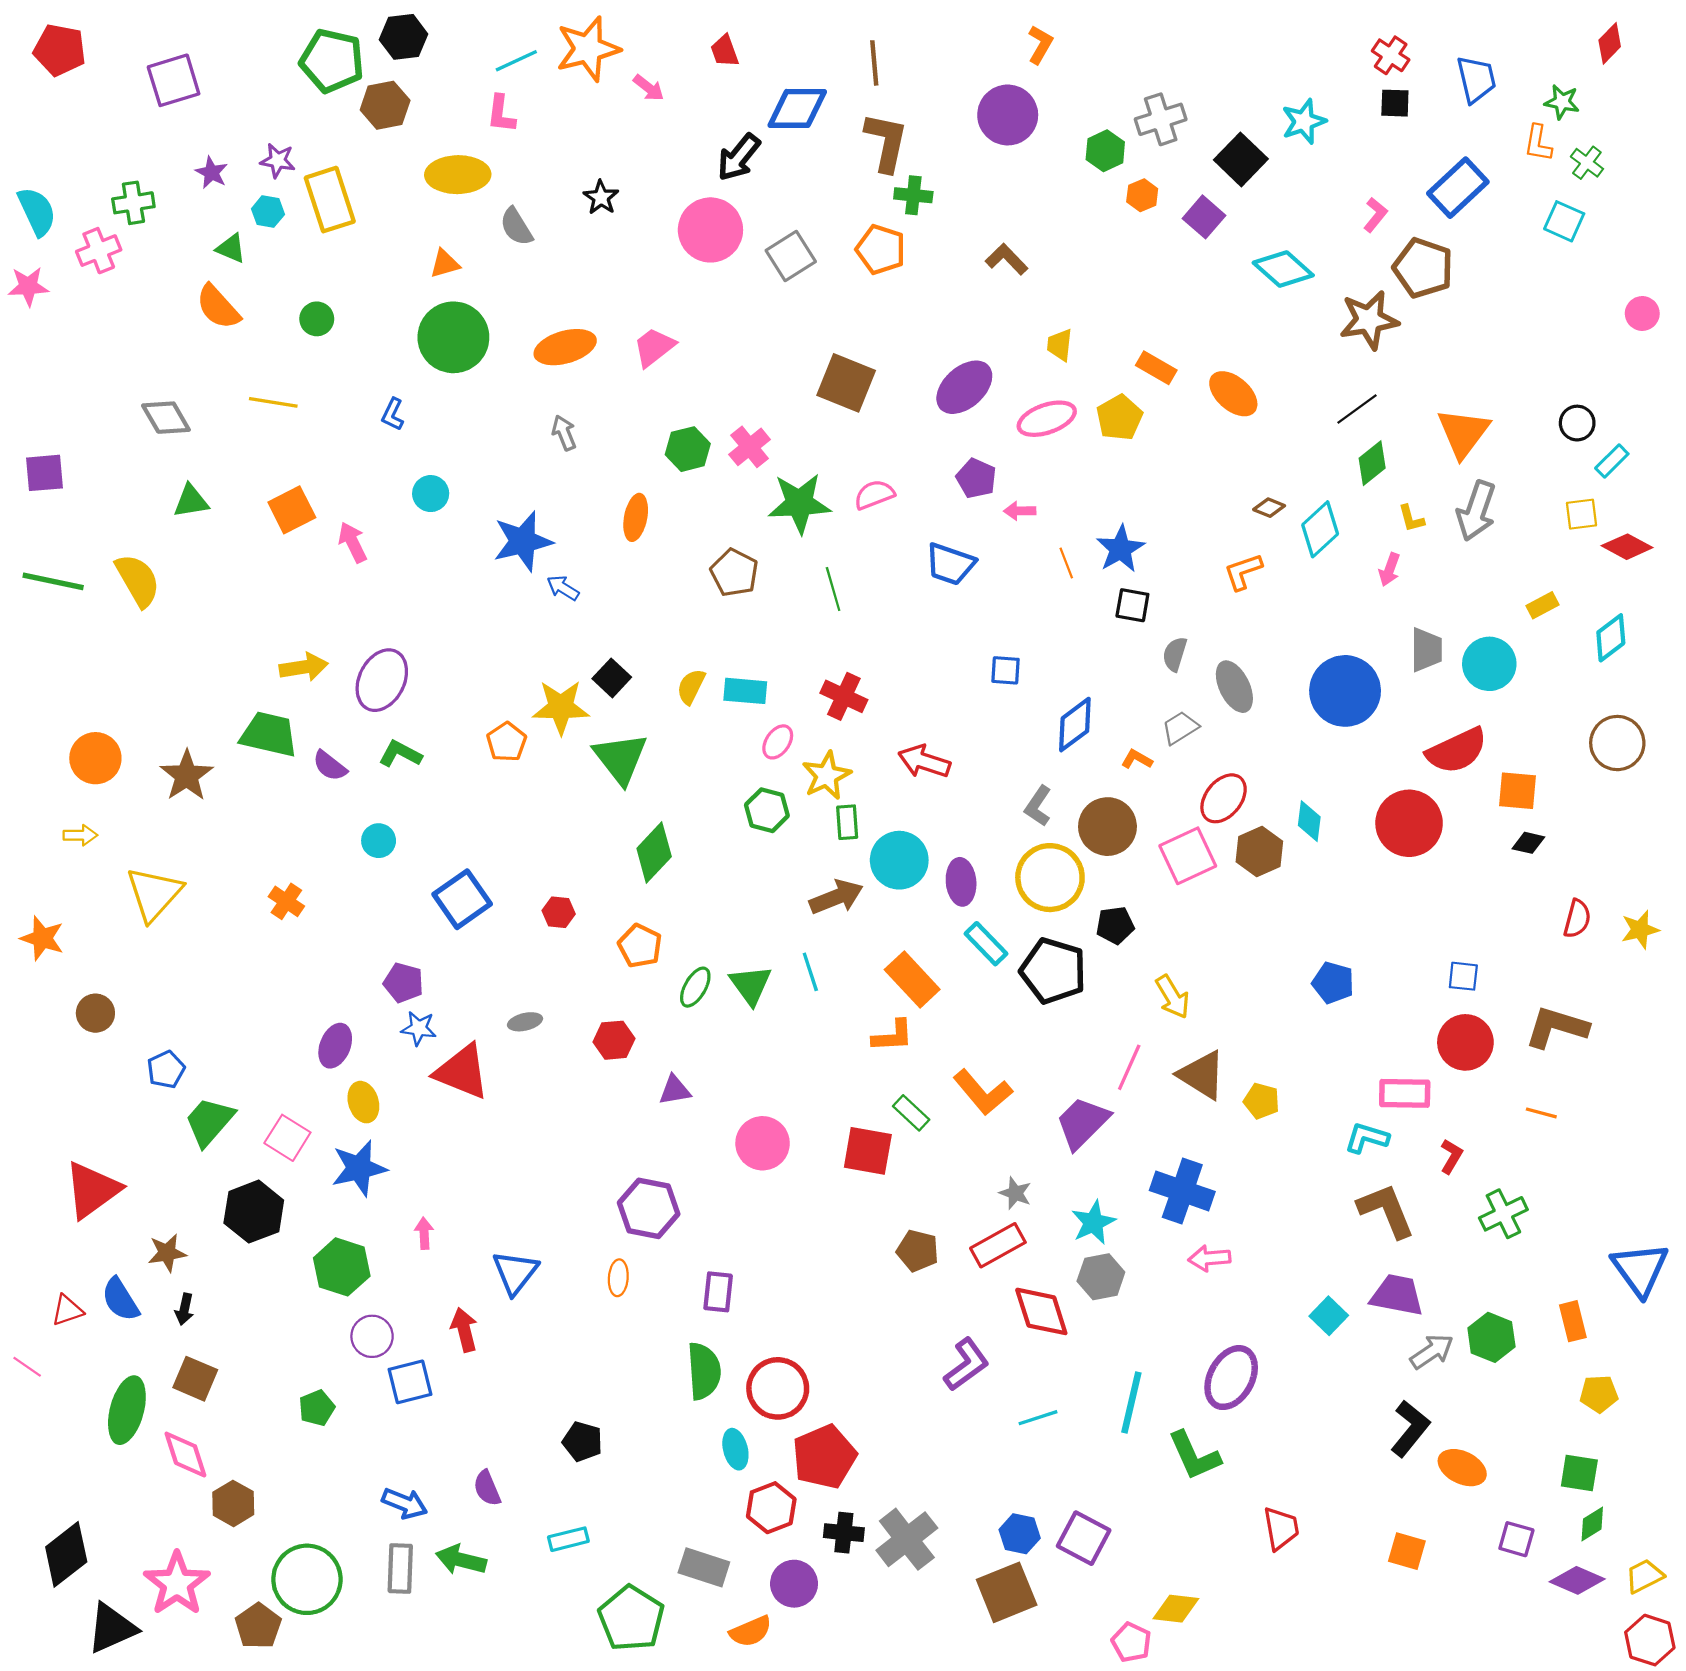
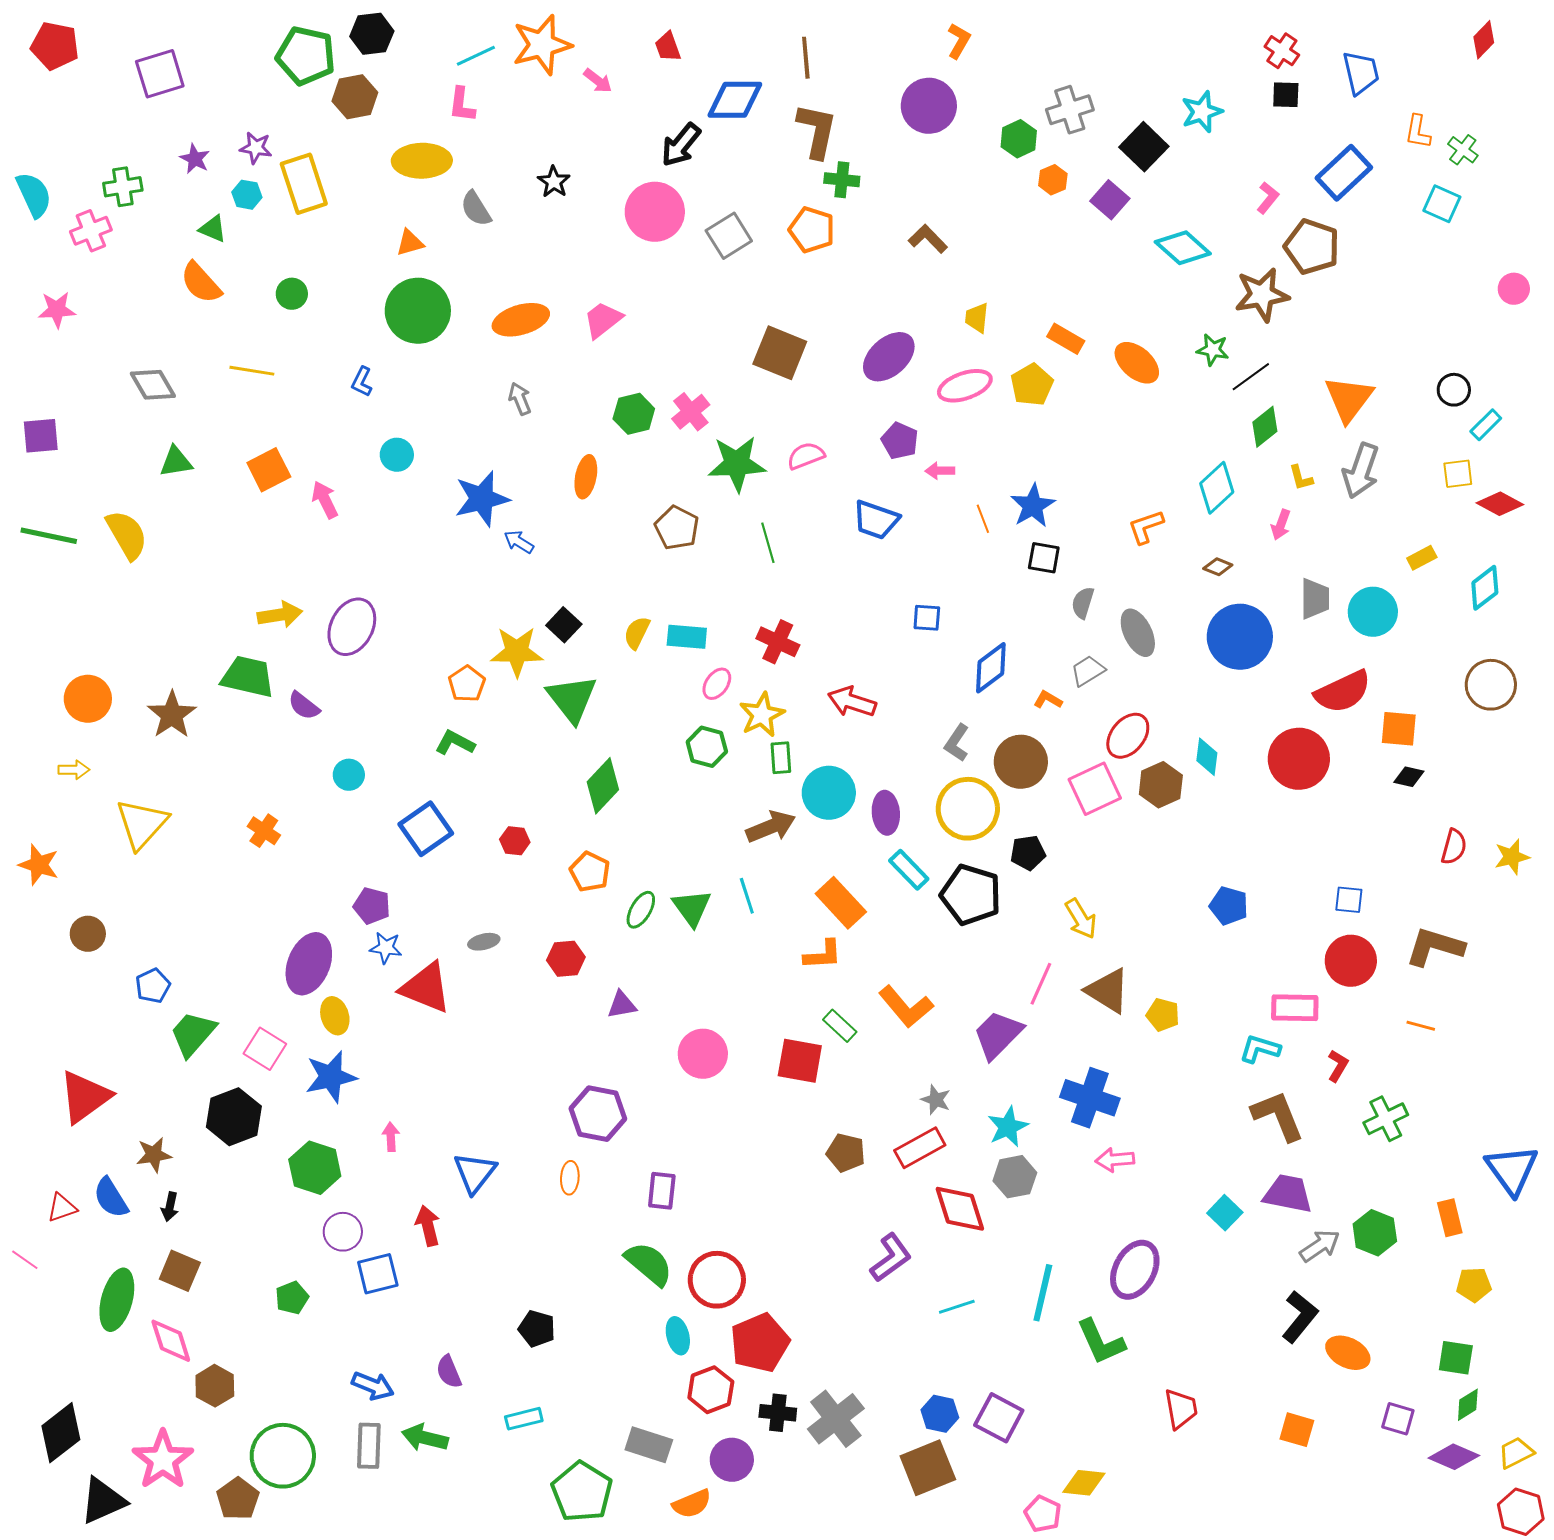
green star: (1562, 102) -> (1213, 350), moved
pink star: (28, 286) -> (57, 310), moved
brown diamond: (1269, 508) -> (1218, 567), moved
green L-shape: (400, 754) -> (455, 743), moved
purple ellipse: (335, 1046) -> (309, 964), size x1.5
green semicircle: (704, 1371) -> (649, 1264), turned -46

